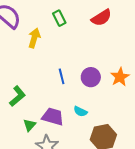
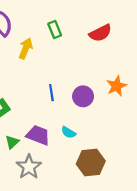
orange star: (120, 77) -> (117, 86), moved

